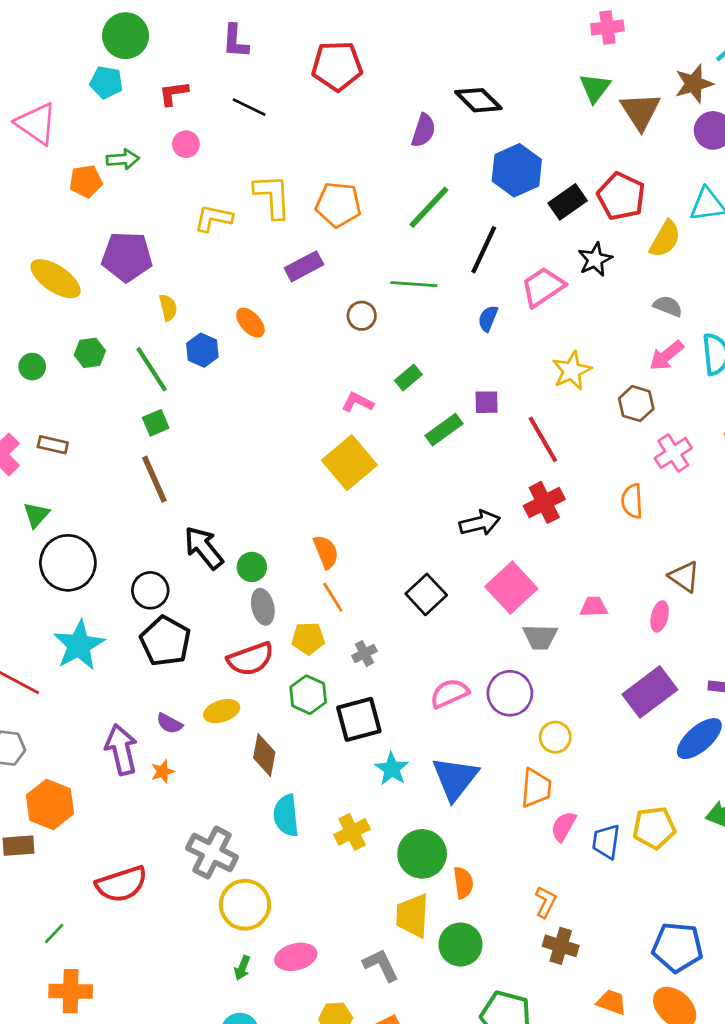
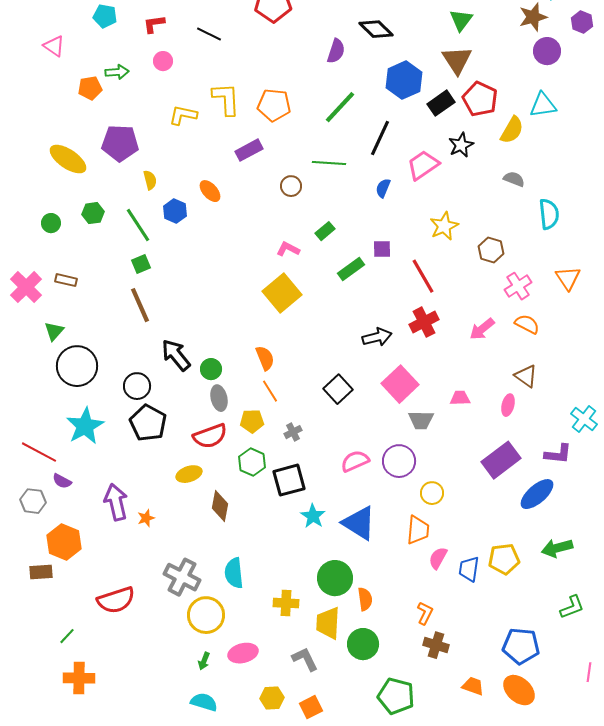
brown triangle: (640, 111) -> (457, 60), moved
pink triangle: (36, 124) -> (54, 46), size x0.7
pink arrow: (666, 356) -> (482, 329), moved
orange semicircle: (632, 501) -> (527, 324), moved, turned 120
purple semicircle: (169, 723) -> (62, 481), moved
blue triangle: (455, 778) -> (359, 523), turned -36
cyan semicircle: (286, 815) -> (234, 573), moved
yellow cross: (352, 832) -> (286, 603), moved, turned 30

